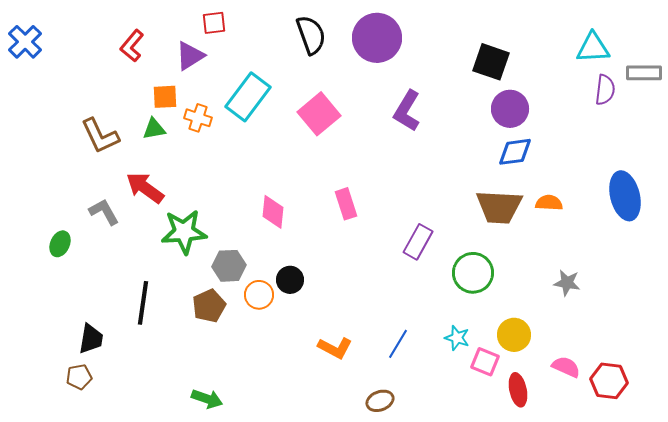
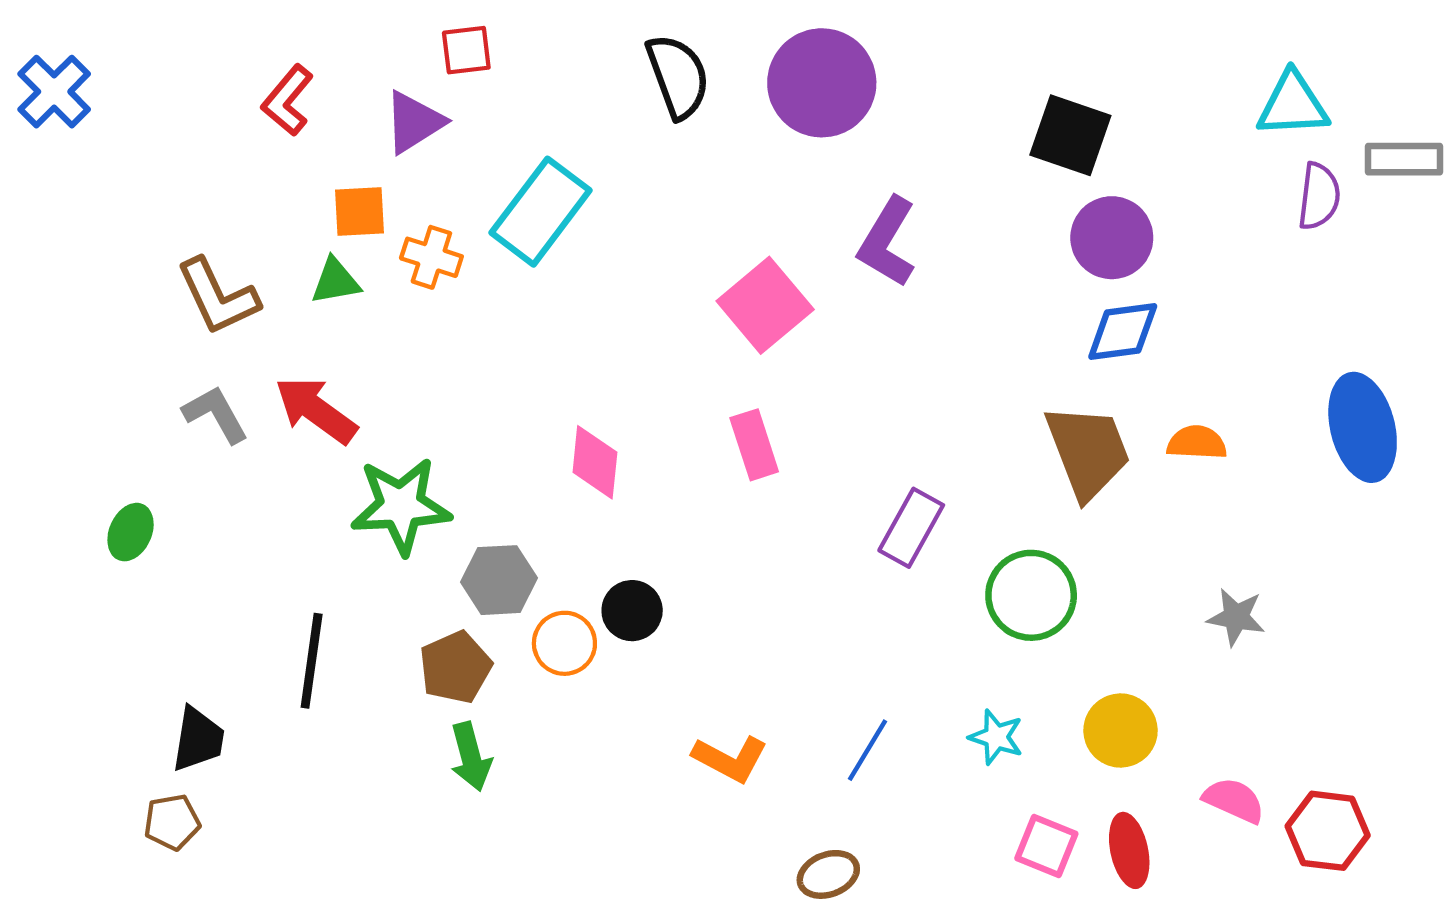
pink square: (319, 114) -> (765, 305), moved
brown trapezoid: (499, 207) -> (1088, 451), turned -114
gray L-shape: (104, 212) -> (216, 414), moved
pink square: (485, 362) -> (1046, 846), moved
green arrow: (207, 399) -> (471, 757), moved, turned 56

